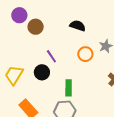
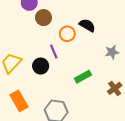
orange circle: (85, 54) -> (67, 34), moved
green rectangle: (69, 88) -> (83, 77), moved, turned 49

